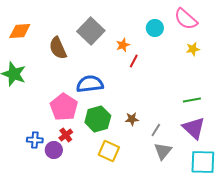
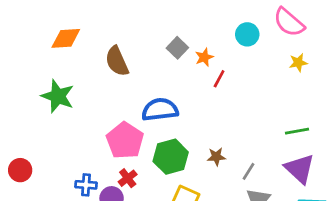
gray square: (91, 31) -> (177, 48), moved, size x0.6

